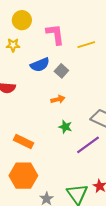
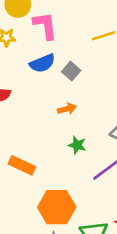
pink L-shape: (55, 34) -> (45, 26), moved
orange hexagon: (23, 176) -> (57, 207), moved

